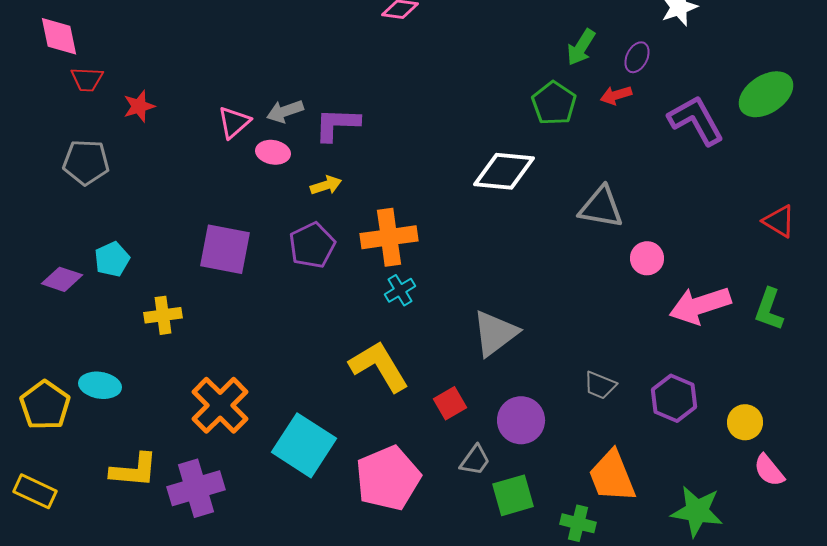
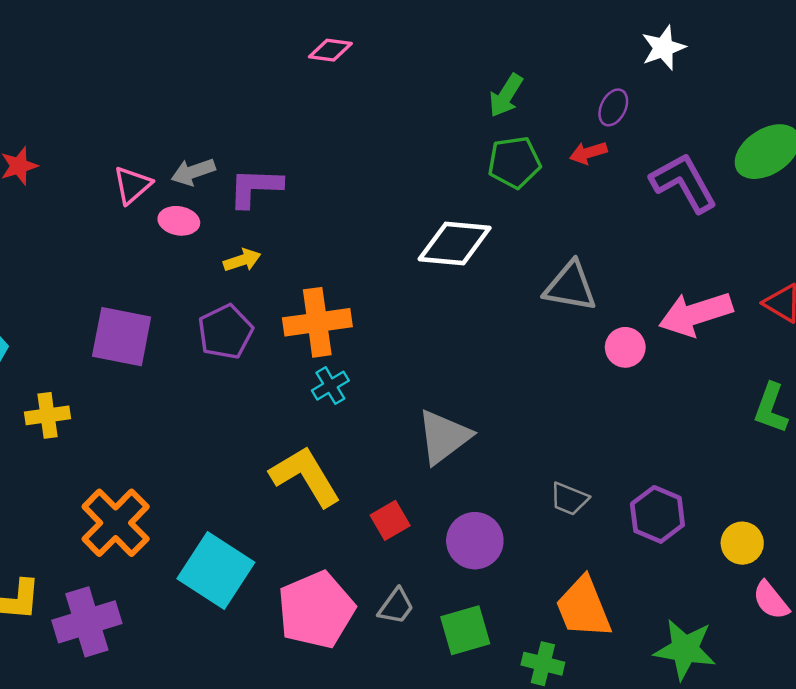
green arrow: (581, 47) -> (506, 95), moved
green pentagon: (554, 103) -> (514, 162), turned 30
pink arrow: (700, 305) -> (696, 314), moved
gray trapezoid: (475, 460) -> (396, 606), moved

